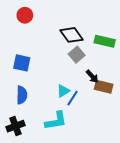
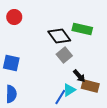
green rectangle: (105, 41) -> (82, 29), moved
cyan triangle: (63, 91) -> (69, 90), moved

